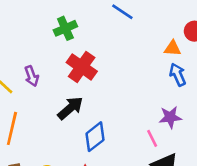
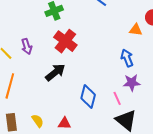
blue arrow: (178, 75) -> (127, 58), moved
blue diamond: (95, 137) -> (88, 97), moved, turned -40

